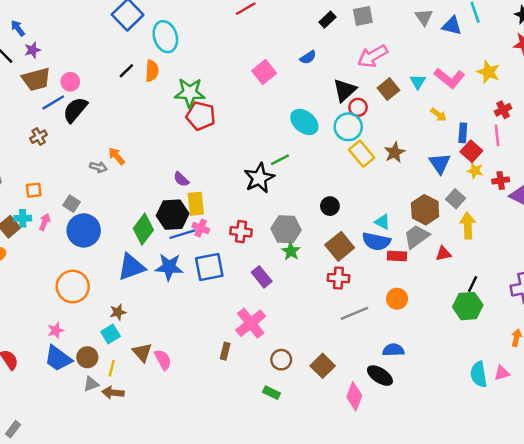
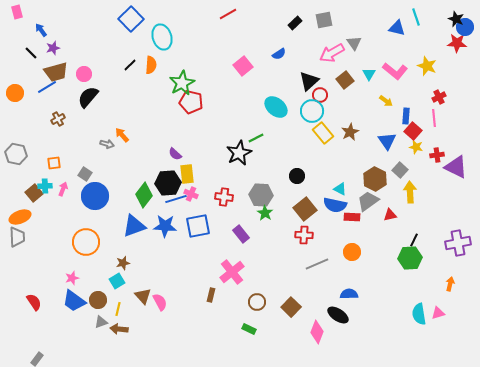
gray triangle: (424, 17) -> (354, 43), moved
green star: (190, 93) -> (182, 83), turned -30
blue line: (53, 102) -> (47, 87), moved

